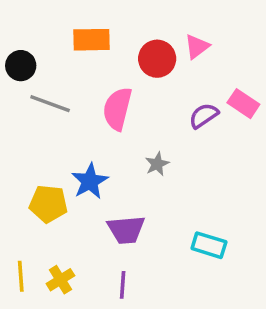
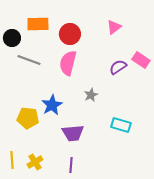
orange rectangle: (92, 40) -> (38, 24), moved
red circle: (157, 59) -> (70, 34), moved
cyan rectangle: (209, 245) -> (121, 125), moved

